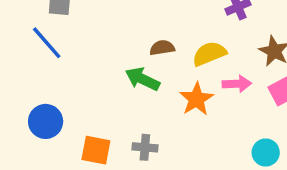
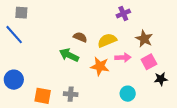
brown semicircle: (162, 48) -> (80, 37), turned 32
orange star: (196, 99) -> (100, 66), turned -30
cyan circle: (266, 153) -> (128, 94), moved

